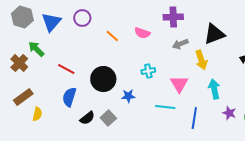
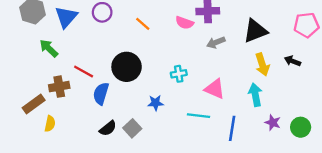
pink semicircle: (142, 33) -> (185, 23), moved
orange line: (112, 36) -> (143, 24), moved
yellow arrow: (201, 60) -> (262, 65), moved
brown cross: (19, 63) -> (59, 87), moved, turned 36
black circle: (103, 79) -> (127, 67), moved
pink triangle: (179, 84) -> (215, 89), turned -36
blue semicircle: (69, 97) -> (101, 94), moved

